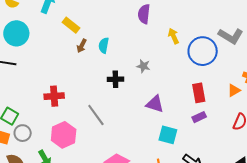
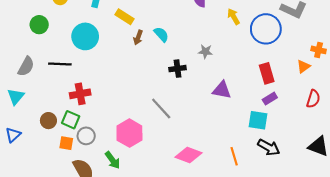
cyan circle: (16, 33) -> (85, 36), moved
cyan semicircle: (104, 45) -> (161, 34), turned 133
red cross: (54, 96) -> (80, 94), moved
cyan square: (168, 135) -> (258, 120), moved

